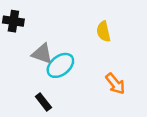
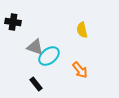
orange arrow: (115, 84) -> (80, 70), moved

